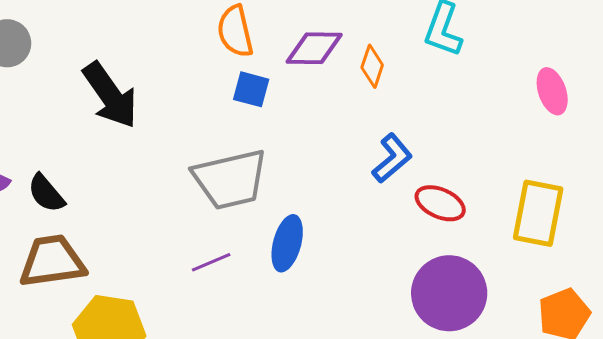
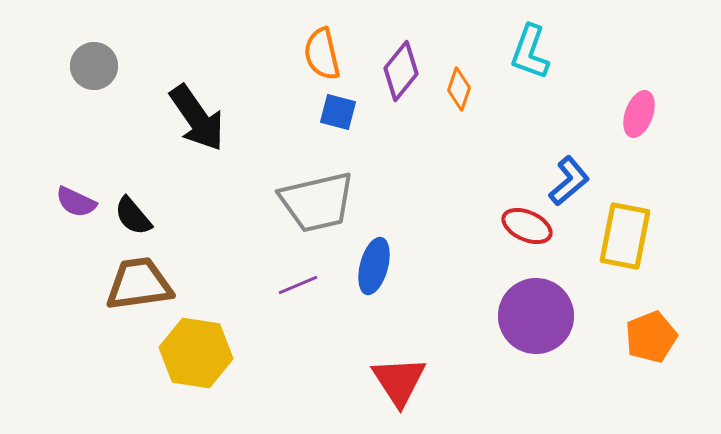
purple diamond: (314, 48) -> (401, 71), turned -52
pink ellipse: (552, 91) -> (639, 114), turned 39
blue L-shape: (392, 158) -> (569, 181), moved

